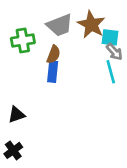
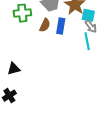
blue rectangle: (53, 72) -> (61, 26), moved

